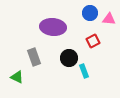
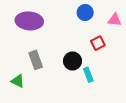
blue circle: (90, 13) -> (85, 13), moved
purple ellipse: (53, 27) -> (29, 21), moved

